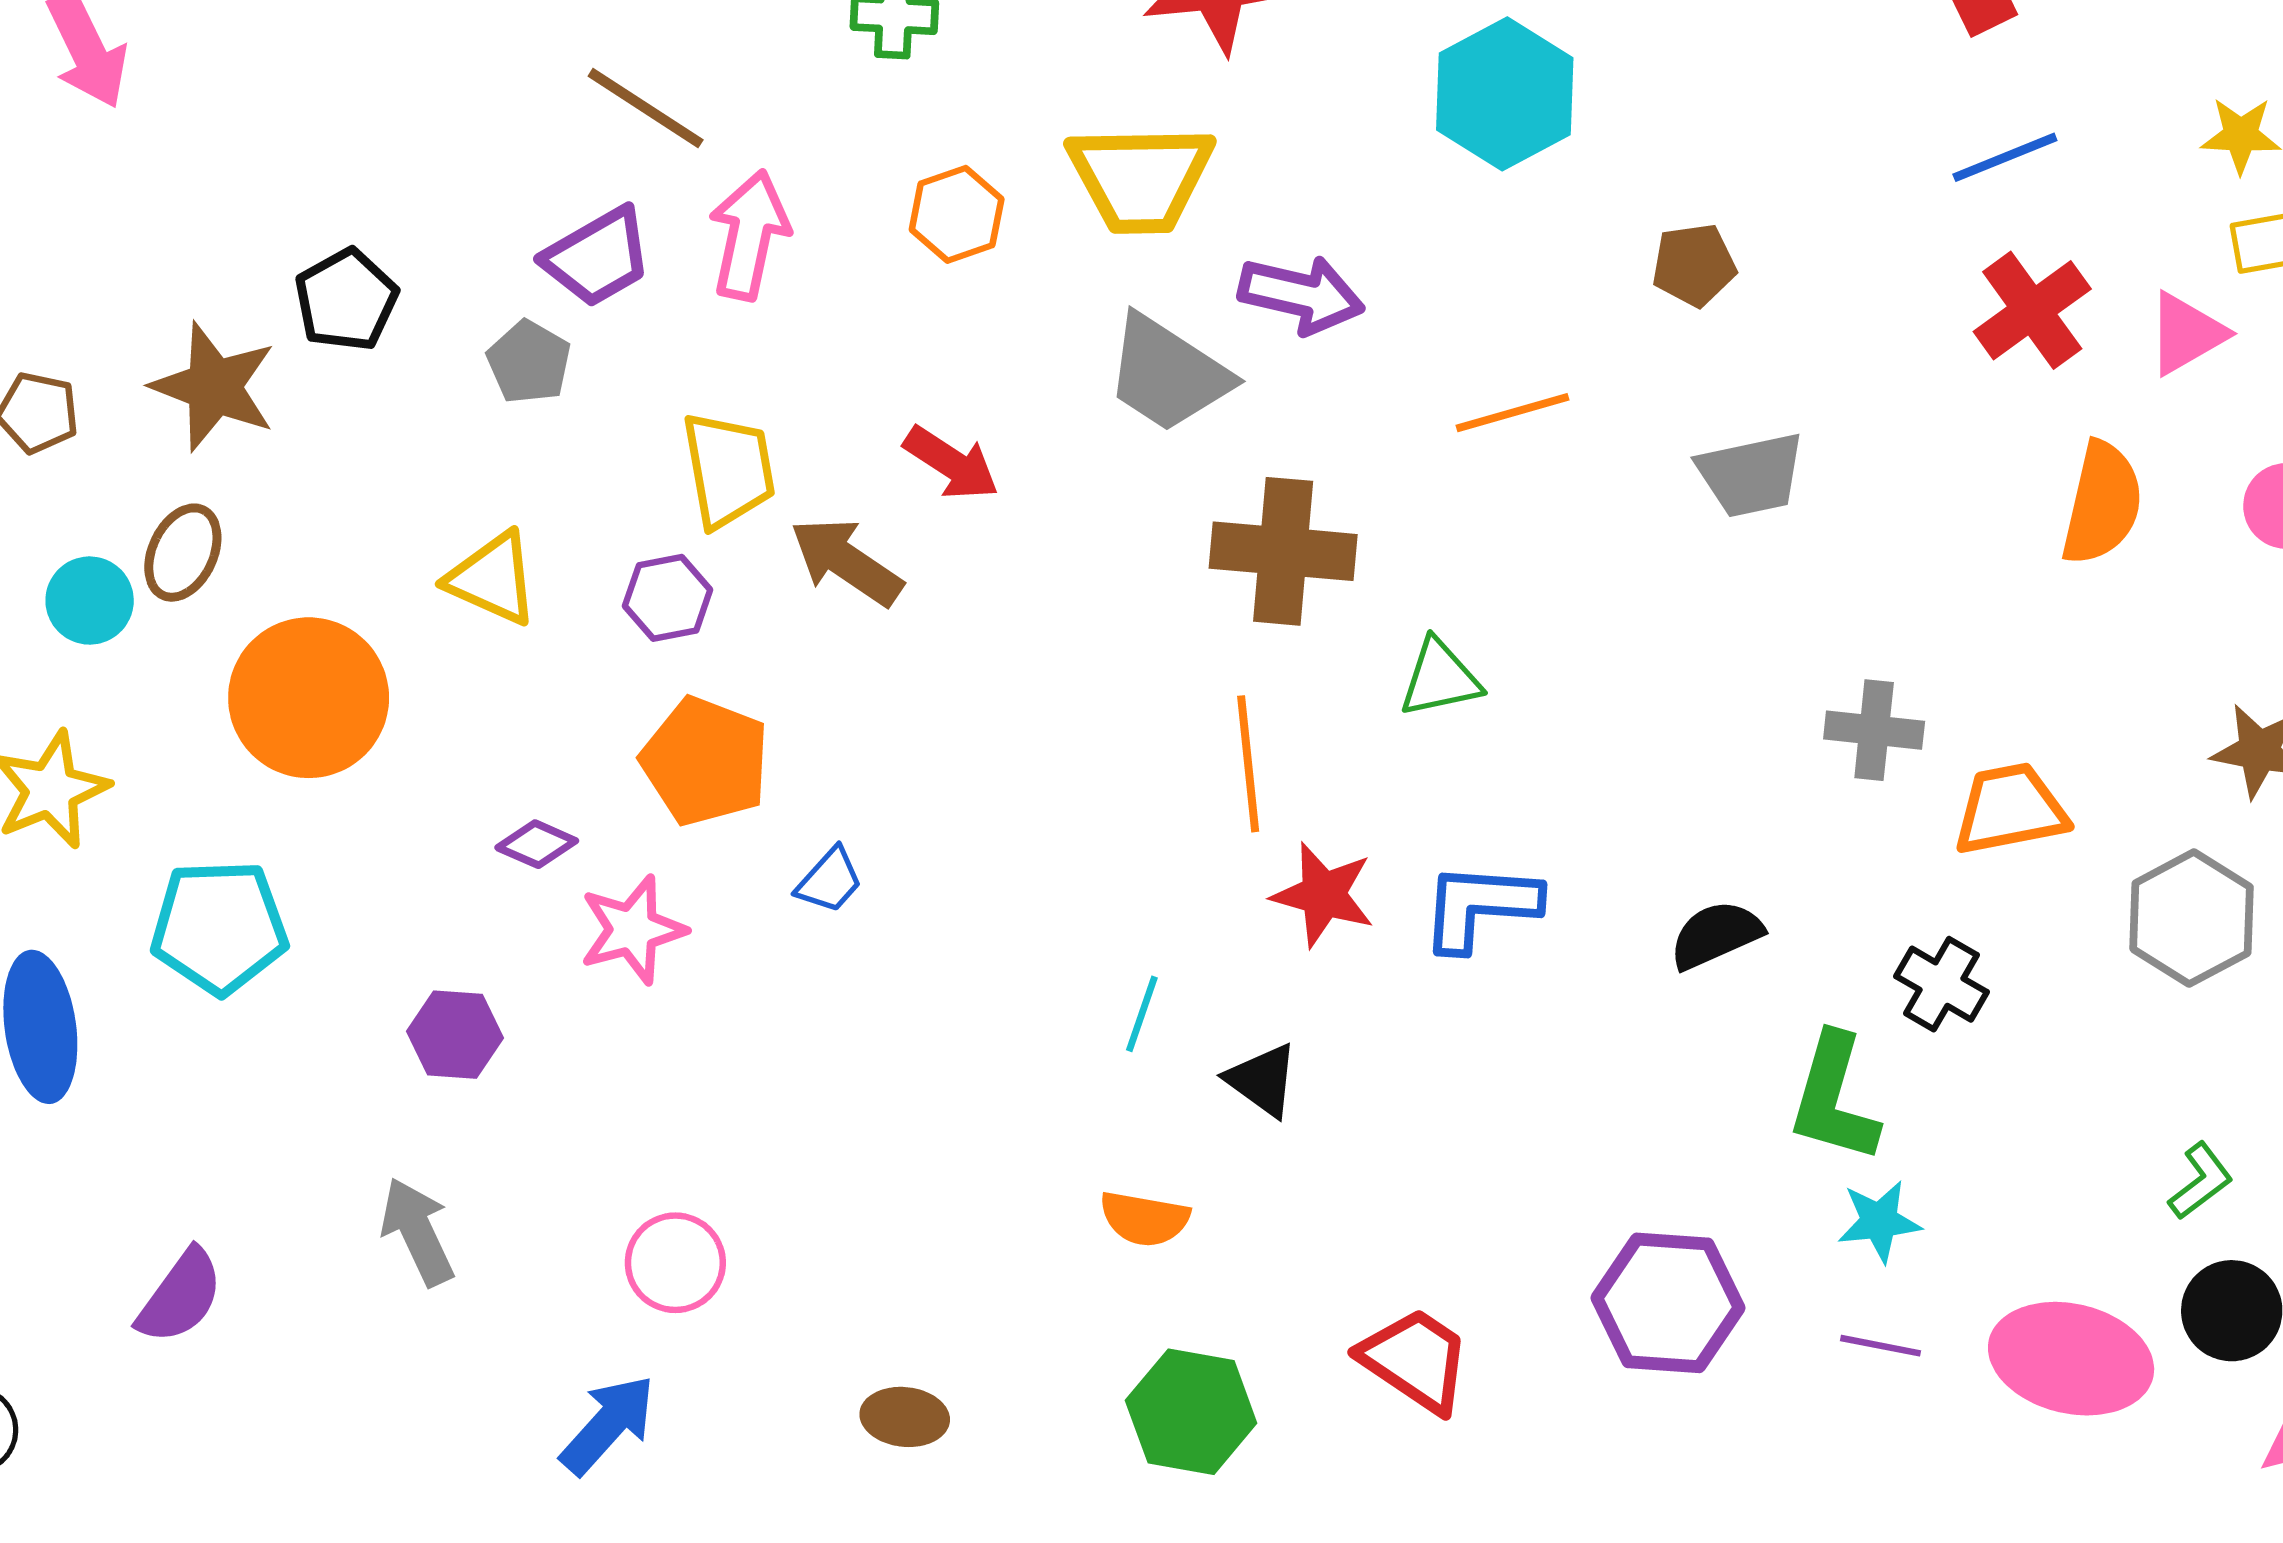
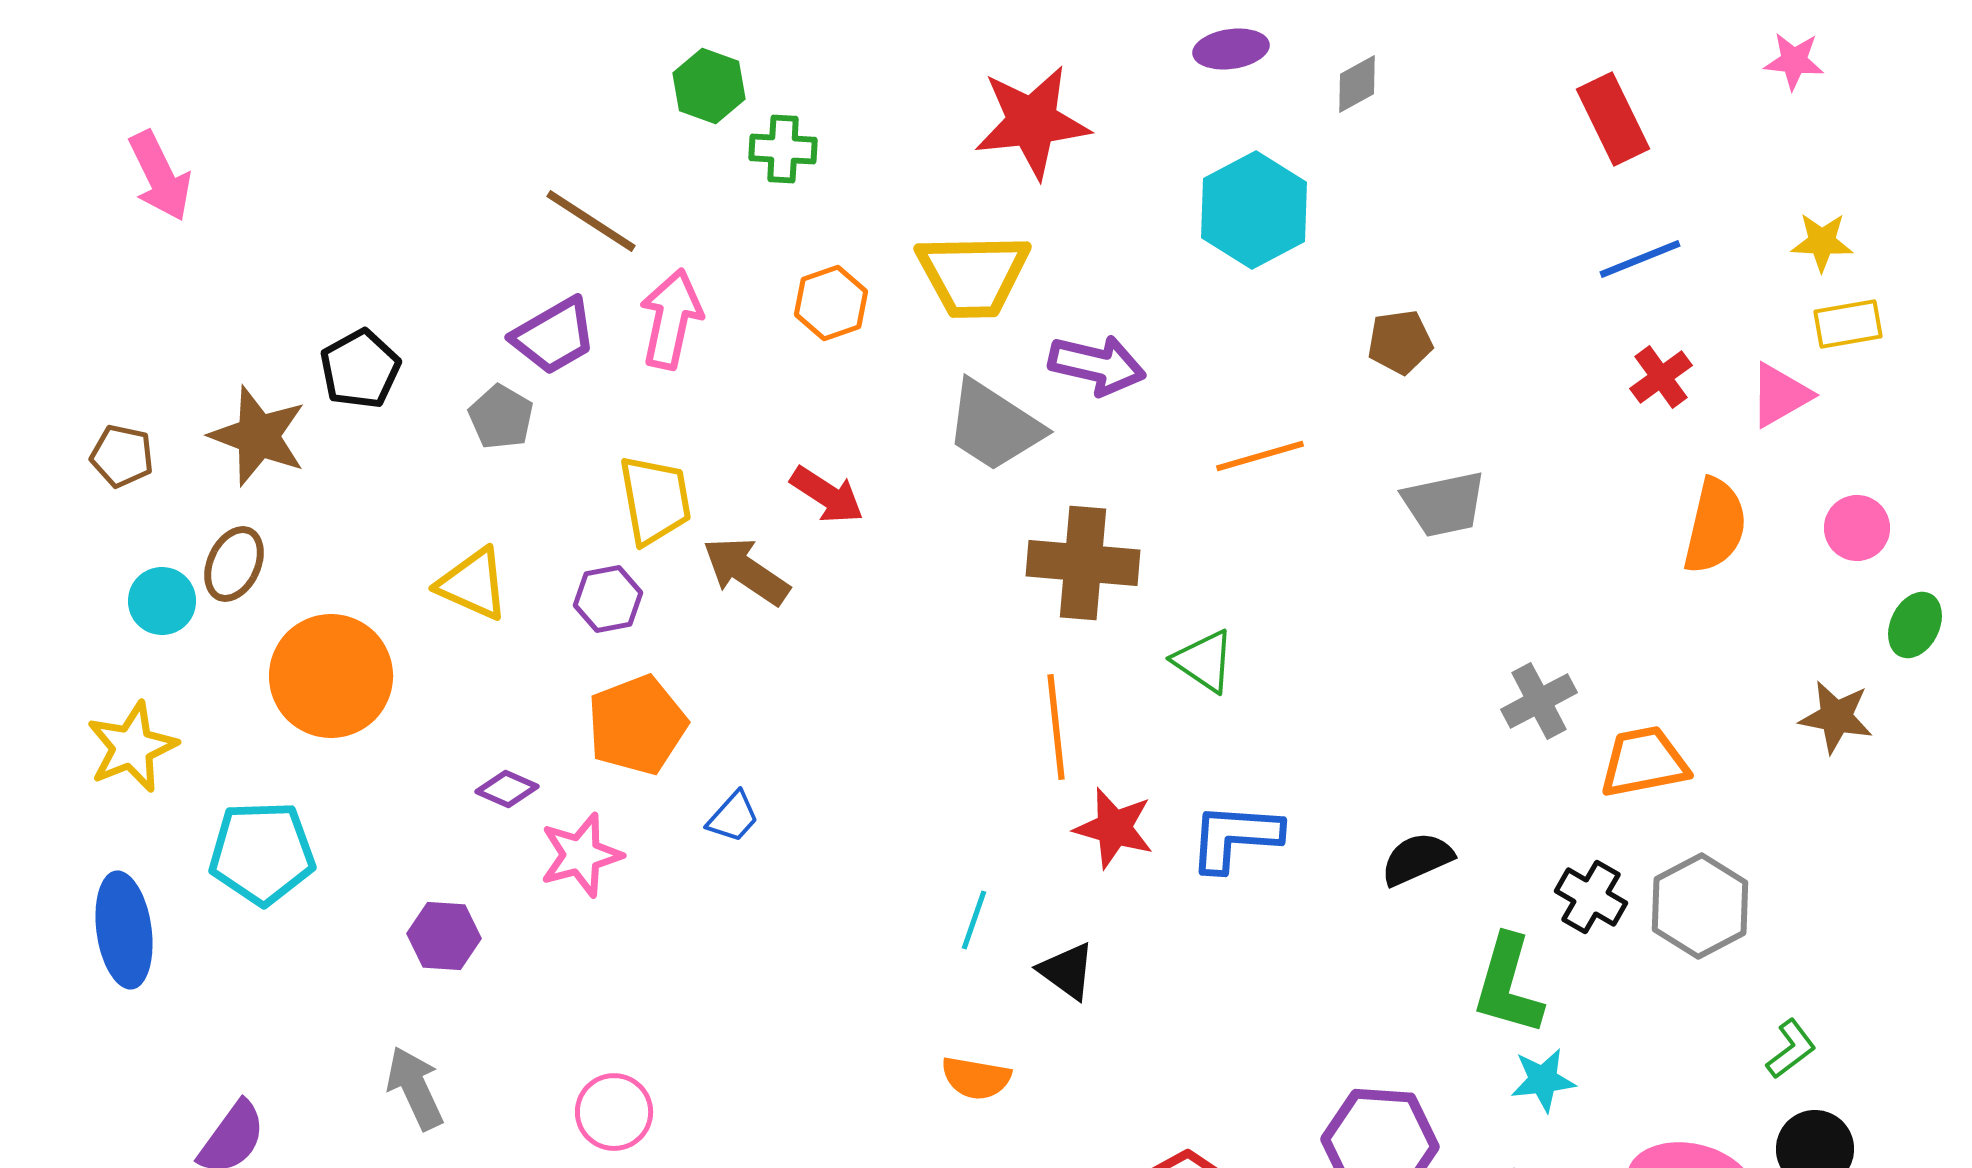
red cross: (2032, 310) -> (1661, 377), size x0.7
green triangle: (1440, 678) -> (1204, 661), turned 46
gray cross: (1874, 730) -> (1539, 701), turned -34
orange pentagon: (705, 761) -> (637, 725), turned 30
gray hexagon: (2192, 918) -> (1700, 906), moved

